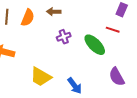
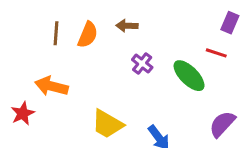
purple cross: (64, 37) -> (142, 64), turned -32
purple semicircle: (117, 77) -> (222, 124), turned 72

